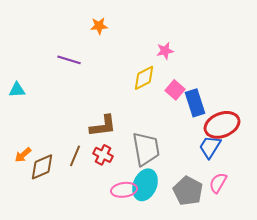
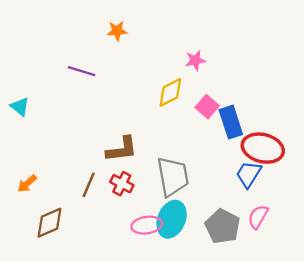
cyan triangle: (17, 90) -> (20, 107), turned 42
red ellipse: (222, 125) -> (263, 148), turned 36
brown diamond: (42, 167) -> (50, 223), moved

